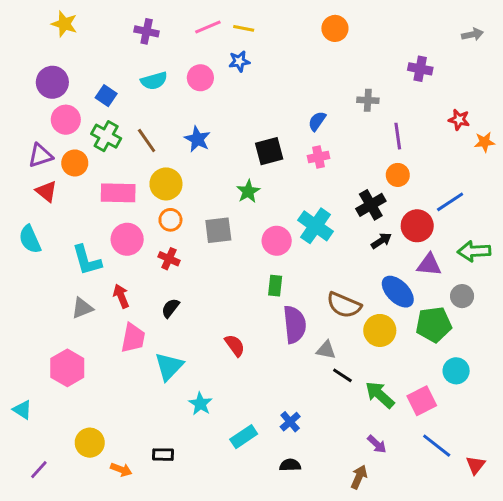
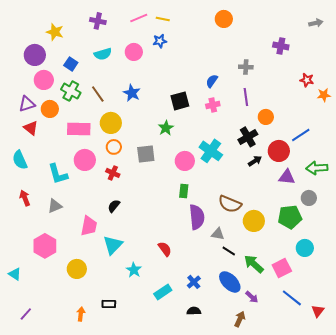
yellow star: (64, 24) -> (55, 32), moved
purple line: (398, 136) -> (246, 97), moved
blue ellipse: (398, 292) -> (230, 282), moved
red arrow: (121, 296) -> (25, 198), moved
red semicircle: (235, 345) -> (165, 249), moved
yellow circle: (90, 443) -> (77, 269), moved
orange arrow: (121, 470) -> (81, 314), turned -104

